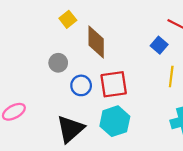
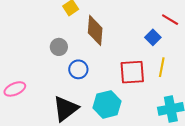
red square: (114, 84) -> (132, 72), moved

